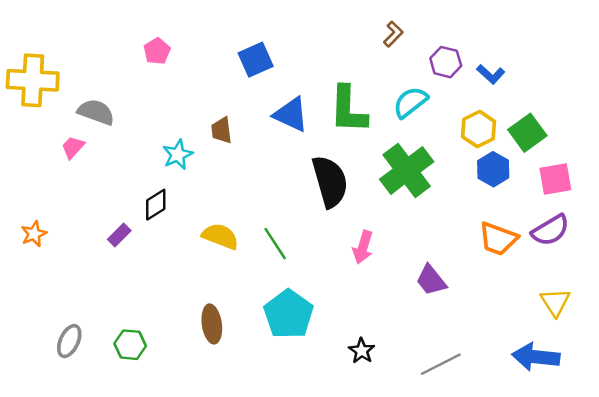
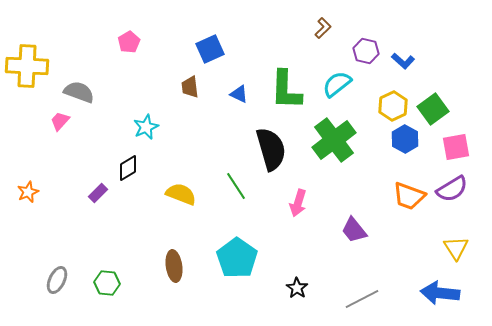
blue triangle: (291, 114) -> (239, 94), size x0.6
brown trapezoid: (222, 130) -> (190, 87), moved
green line: (275, 244) -> (236, 186), moved

